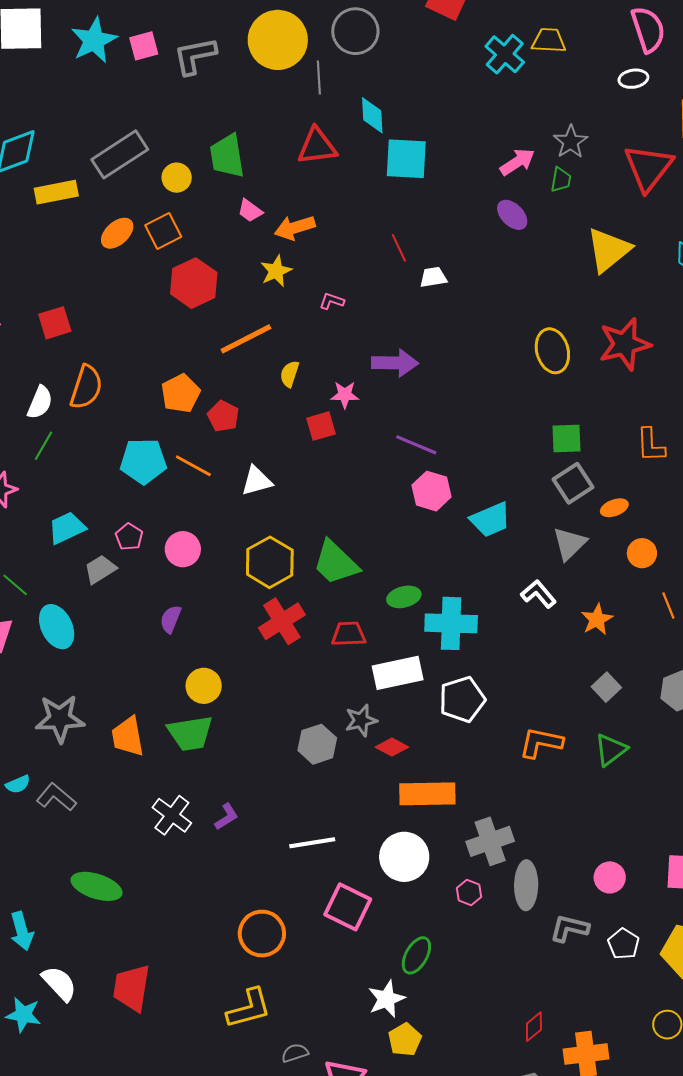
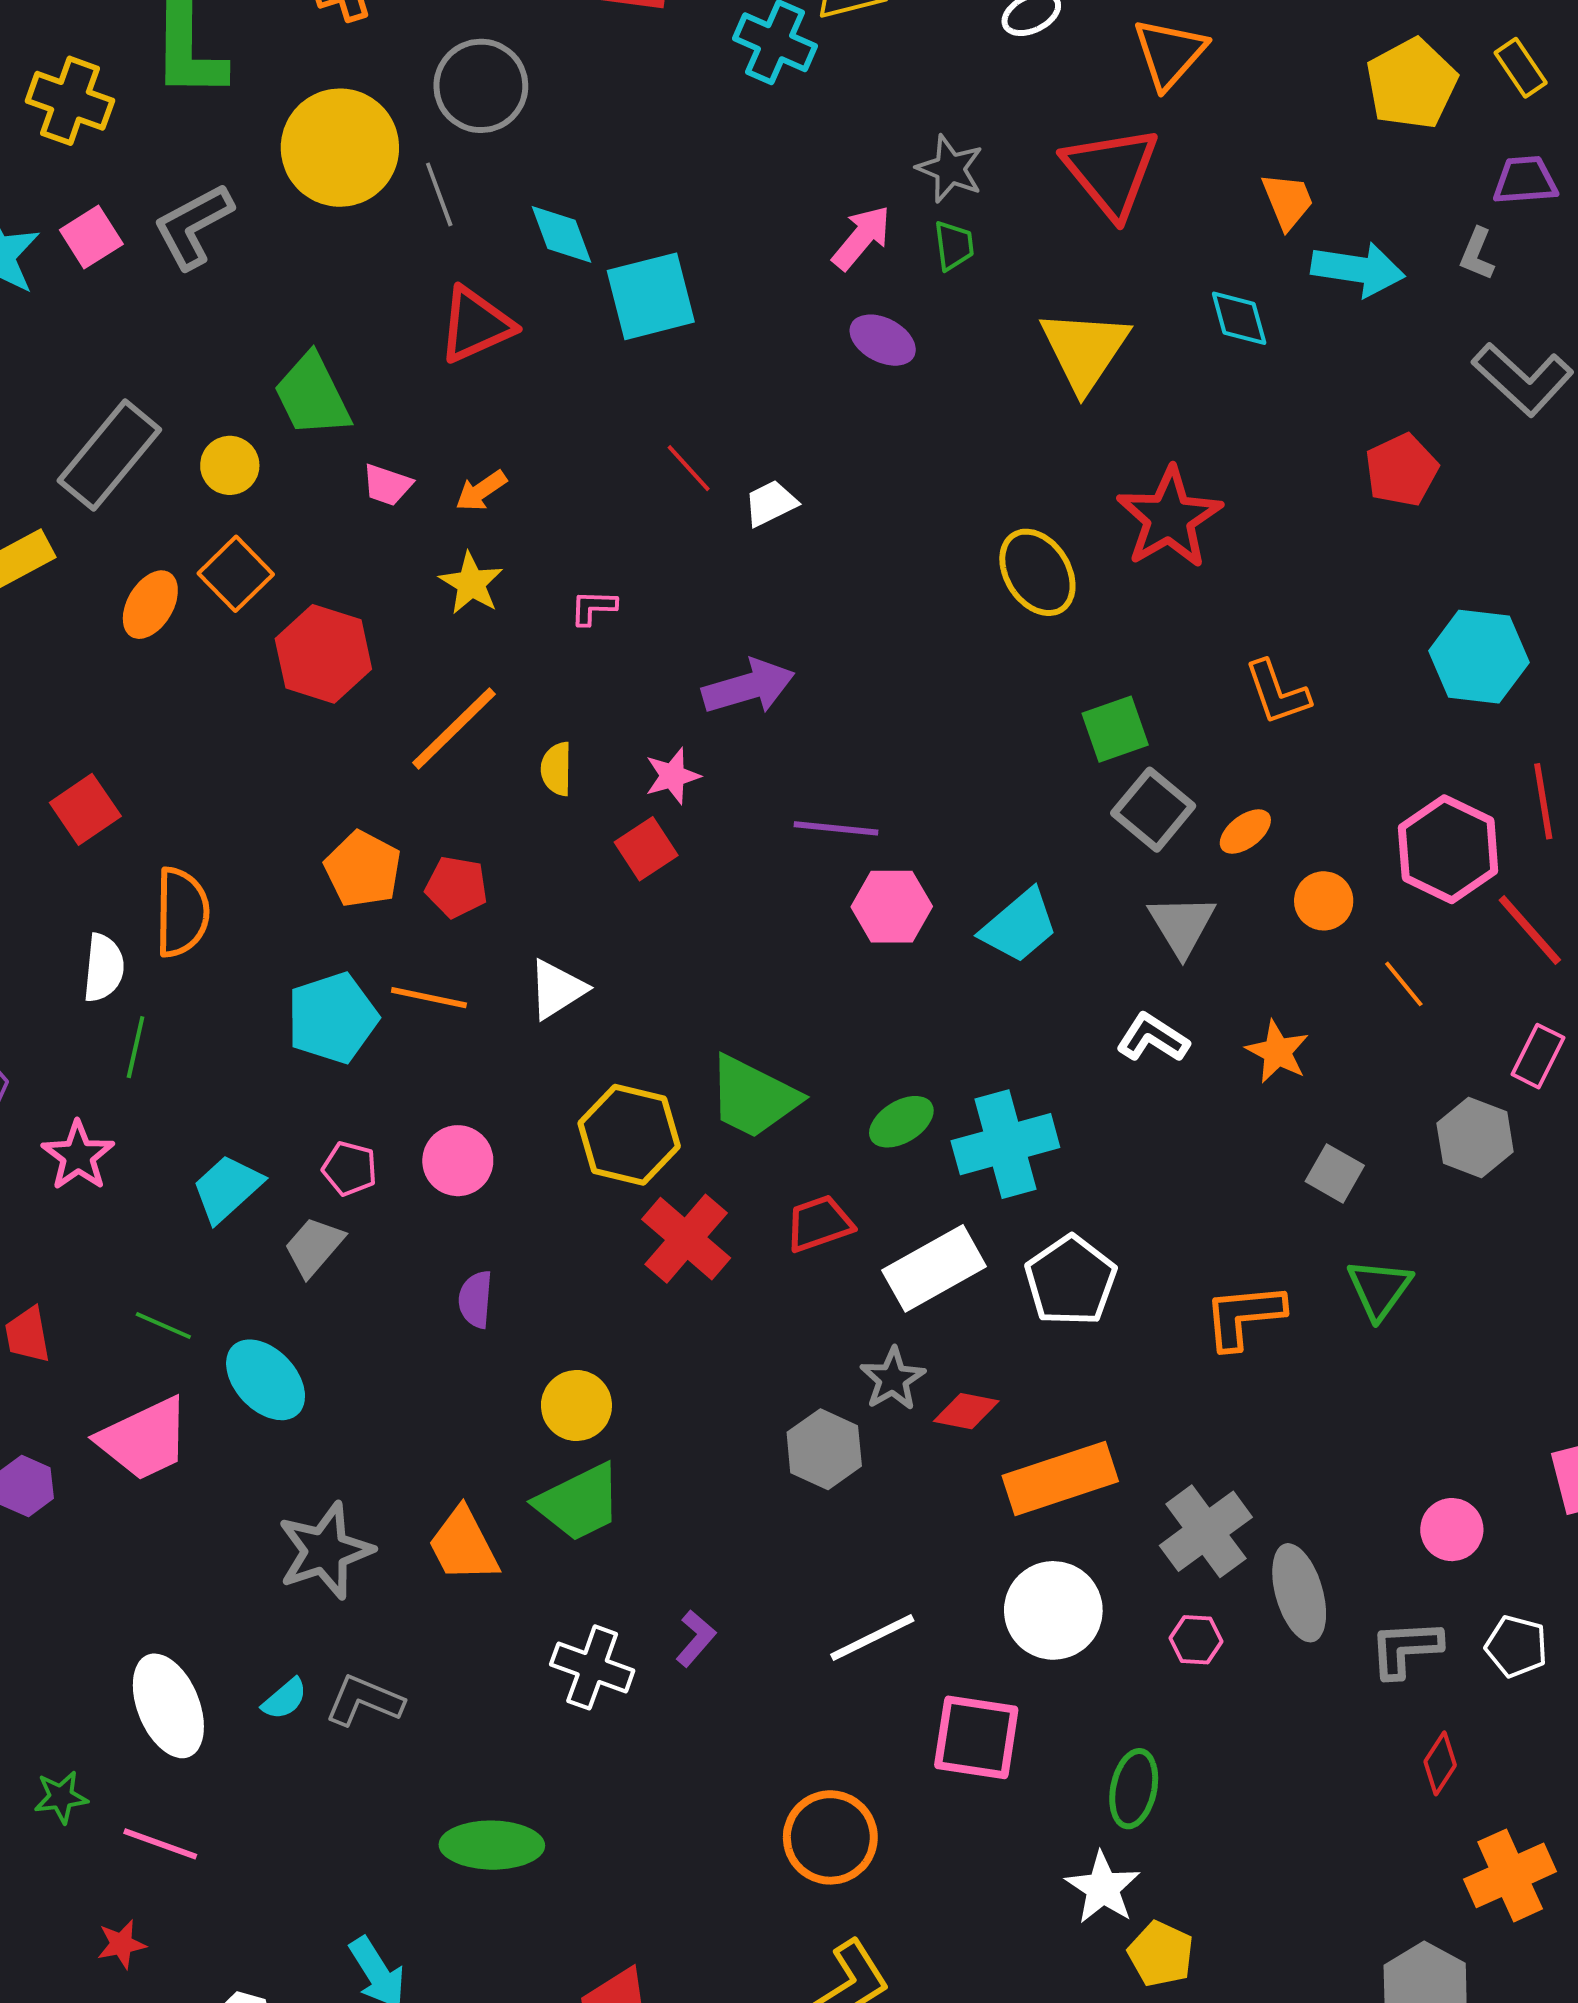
orange arrow: (295, 228) -> (481, 491), size x0.7
red diamond: (534, 1027) -> (1440, 1763), moved

